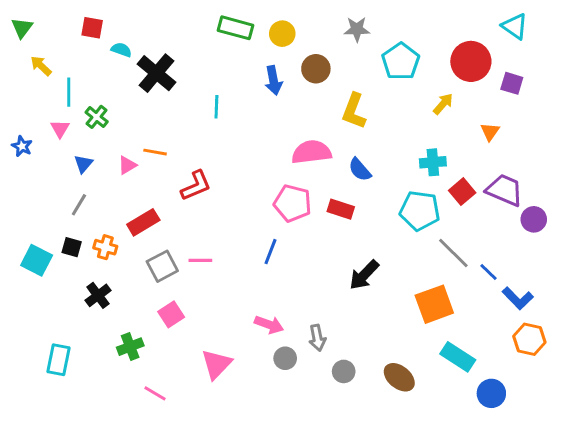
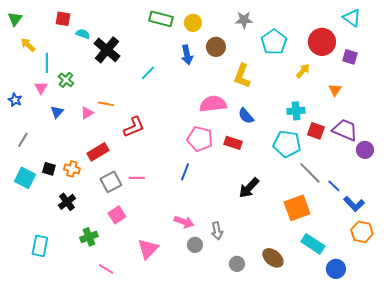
cyan line: (216, 107) -> (148, 73), turned 42
red square: (462, 192) -> (316, 131), turned -30
gray line: (79, 205) -> (23, 140), moved
gray circle: (344, 371) -> (237, 264), moved

